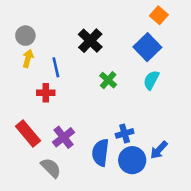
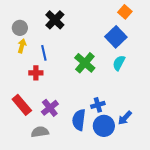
black cross: (90, 41) -> (55, 20), moved
green cross: (108, 80) -> (85, 63), size x1.5
gray semicircle: (51, 168) -> (40, 132), turned -54

